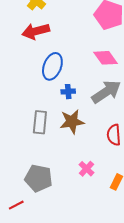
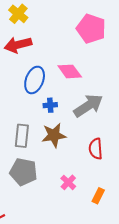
pink diamond: (105, 58) -> (70, 71), moved
gray pentagon: (38, 178) -> (23, 172), moved

